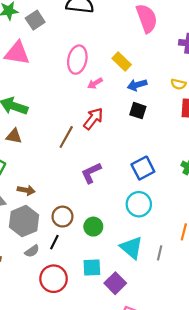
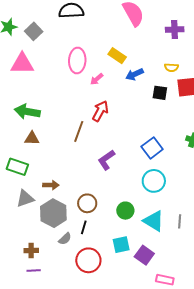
black square: (138, 111) -> (160, 93), moved
green circle: (93, 227) -> (125, 211), moved

